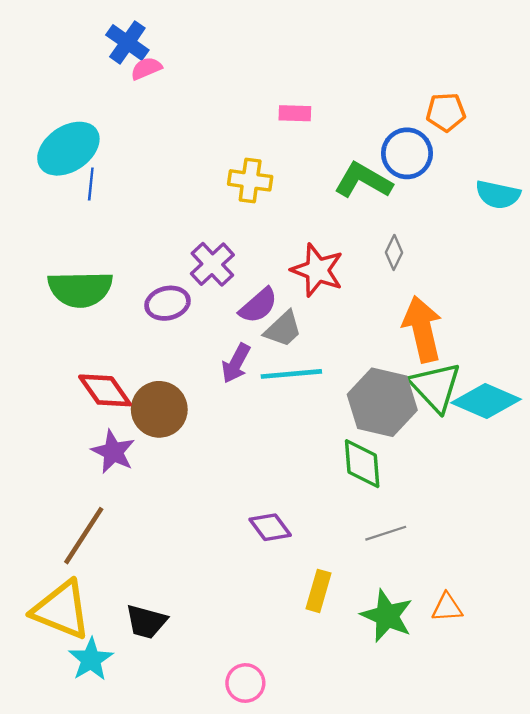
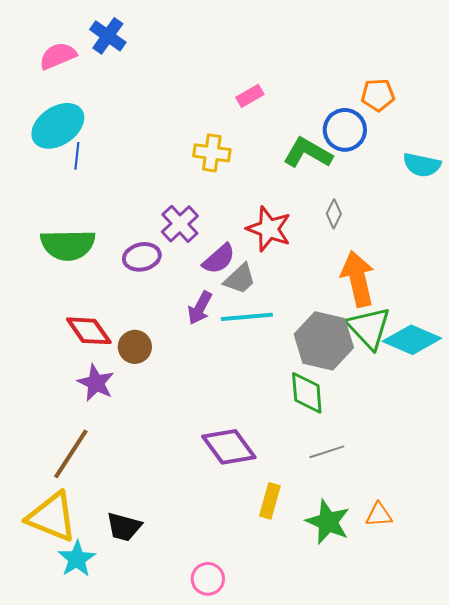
pink semicircle: (146, 68) -> (58, 56), moved, size x1.4
pink rectangle: (295, 113) -> (250, 96), turned -32
brown circle: (159, 409) -> (135, 347), size x0.7
purple diamond: (270, 527) -> (229, 447), size x1.5

